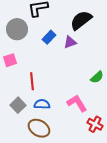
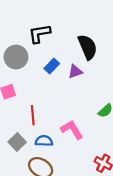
black semicircle: (81, 20) -> (88, 47), turned 105
pink L-shape: (77, 103) -> (72, 130), moved

